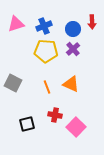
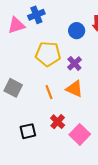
blue cross: (44, 26) -> (36, 15), moved
purple cross: (73, 49) -> (74, 63), moved
red cross: (55, 115) -> (58, 122), turned 32

